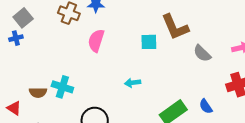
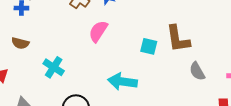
cyan arrow: (133, 83) -> (122, 82), size x1.8
brown semicircle: (38, 92) -> (20, 43), moved

